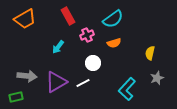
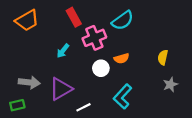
pink cross: (87, 35) -> (94, 38), size x1.5
orange semicircle: (114, 43) -> (122, 58), moved
white line: (83, 83) -> (84, 107), moved
cyan L-shape: (127, 89) -> (123, 96), moved

